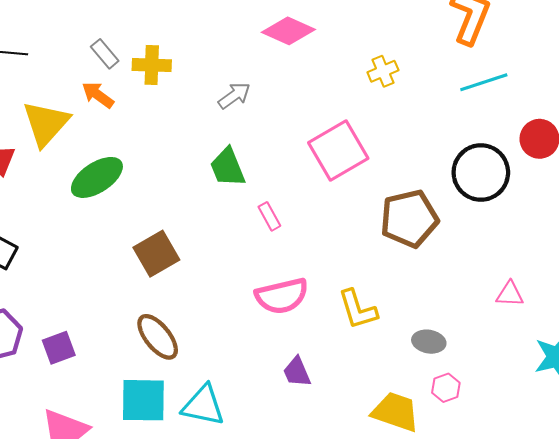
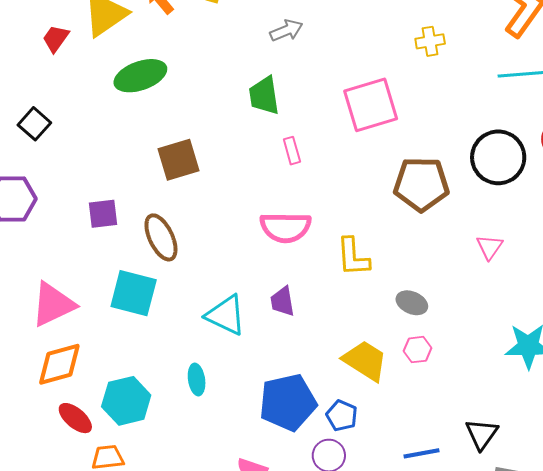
pink triangle: (510, 294) -> (490, 247), moved, turned 48
purple square: (59, 348) -> (103, 214), moved
cyan triangle: (203, 405) -> (226, 315), moved

